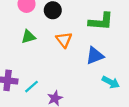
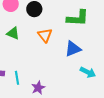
green triangle: (28, 37) -> (13, 33), turned 40
cyan line: (32, 87) -> (17, 78), turned -56

